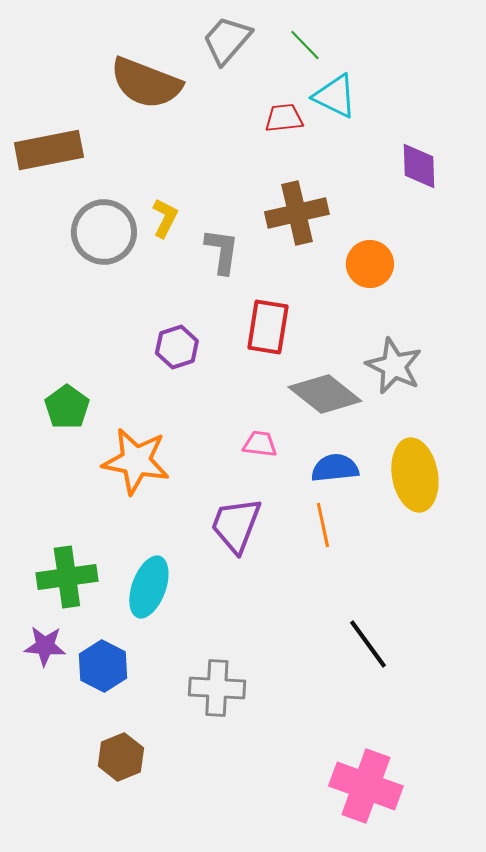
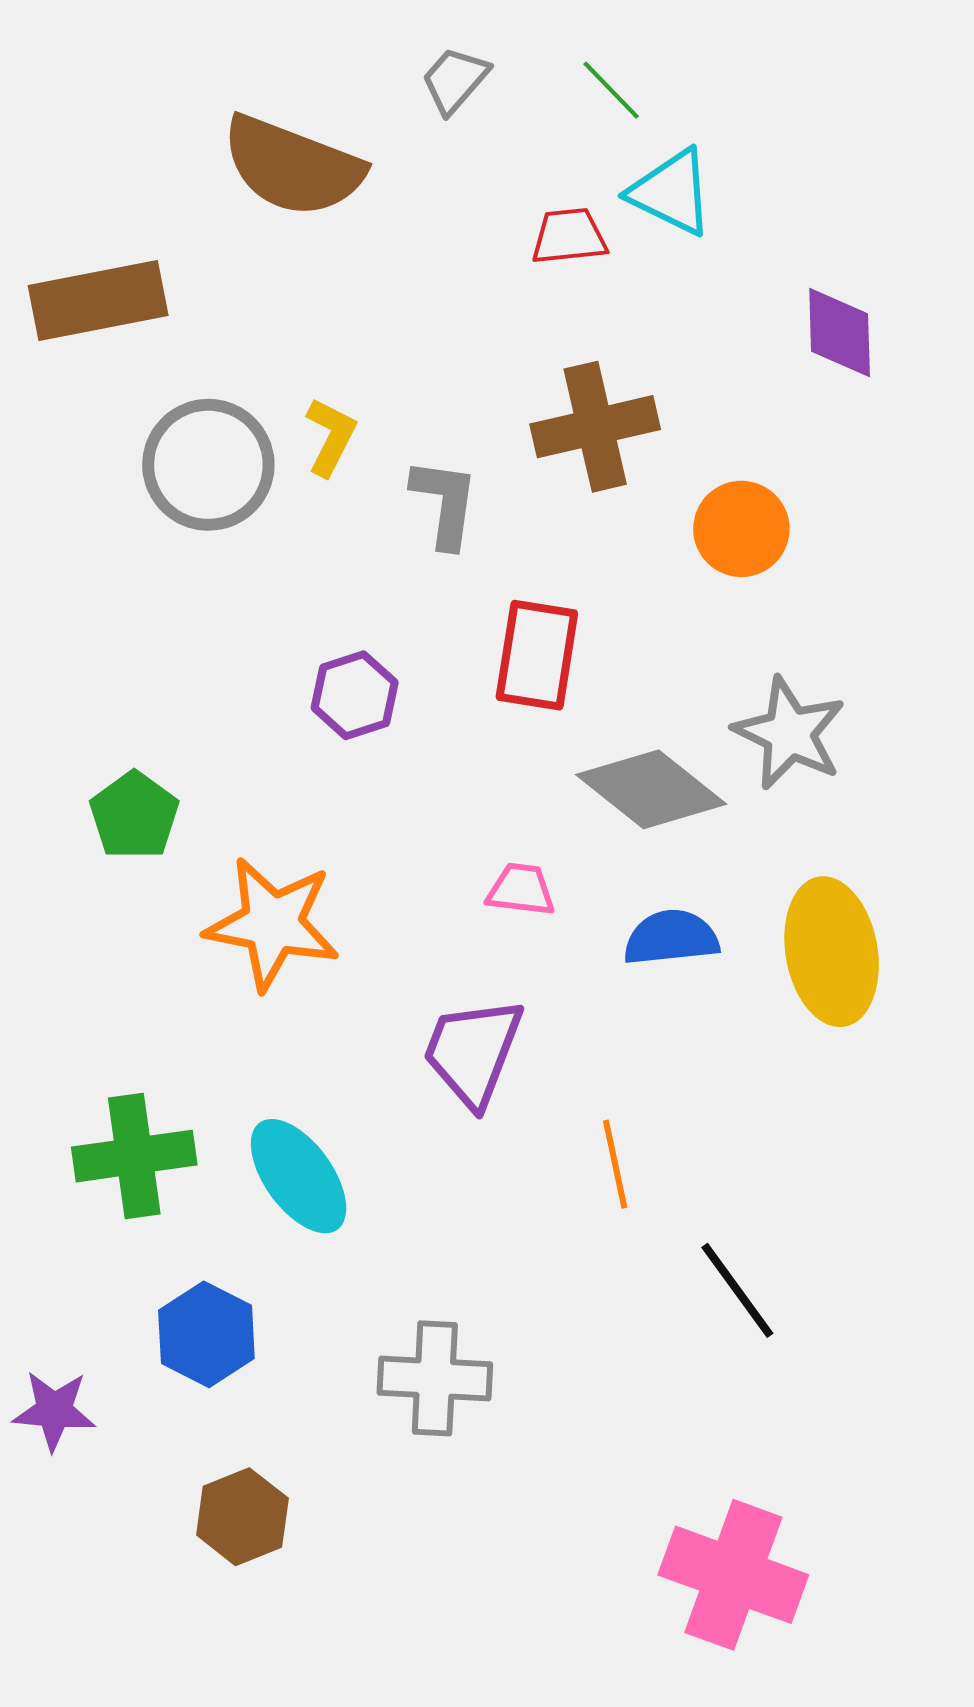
gray trapezoid: (227, 40) -> (455, 80), size x0.7
orange line: (323, 525) -> (615, 1164), moved
cyan ellipse: (149, 587) -> (299, 1176), turned -56
purple star: (45, 646) -> (54, 1411), moved

